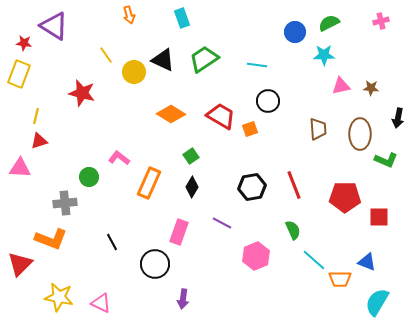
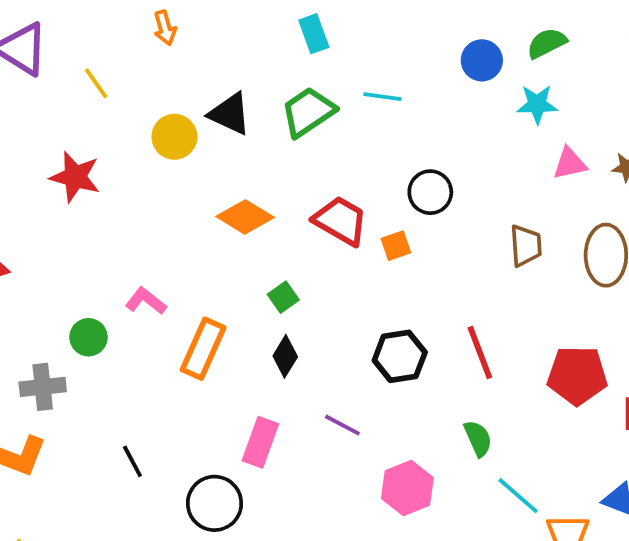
cyan rectangle: (182, 18) -> (314, 34), moved
yellow line: (106, 55) -> (96, 83), moved
cyan line: (257, 65) -> (383, 97), moved

